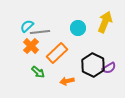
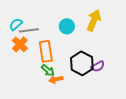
orange rectangle: (57, 53) -> (46, 51), turned -55
green arrow: (38, 72) -> (48, 70), moved

